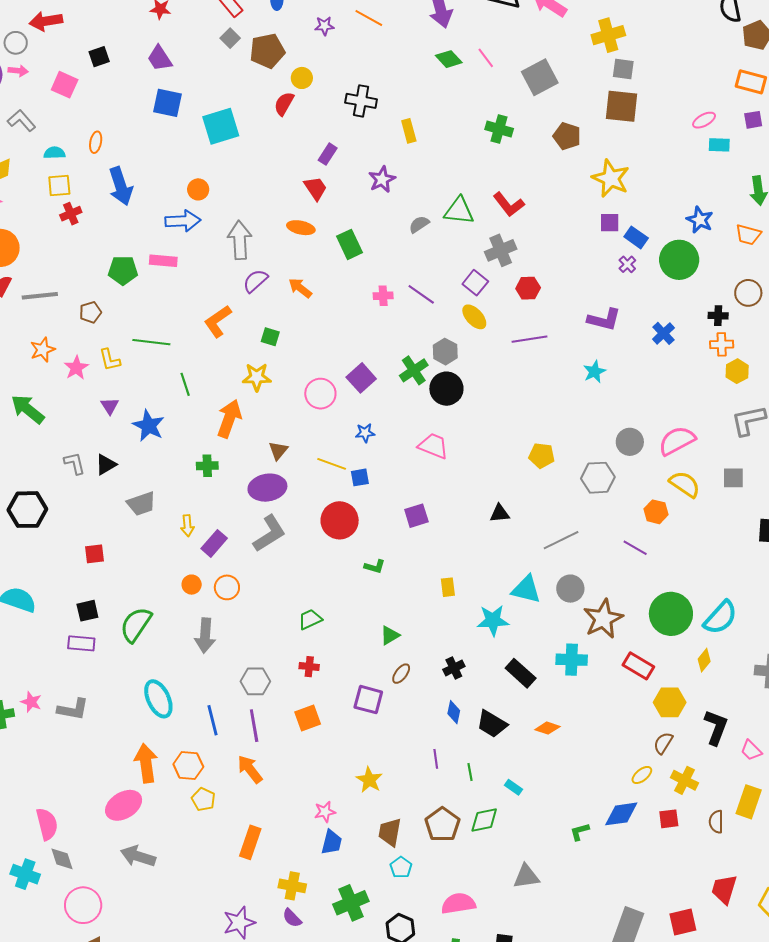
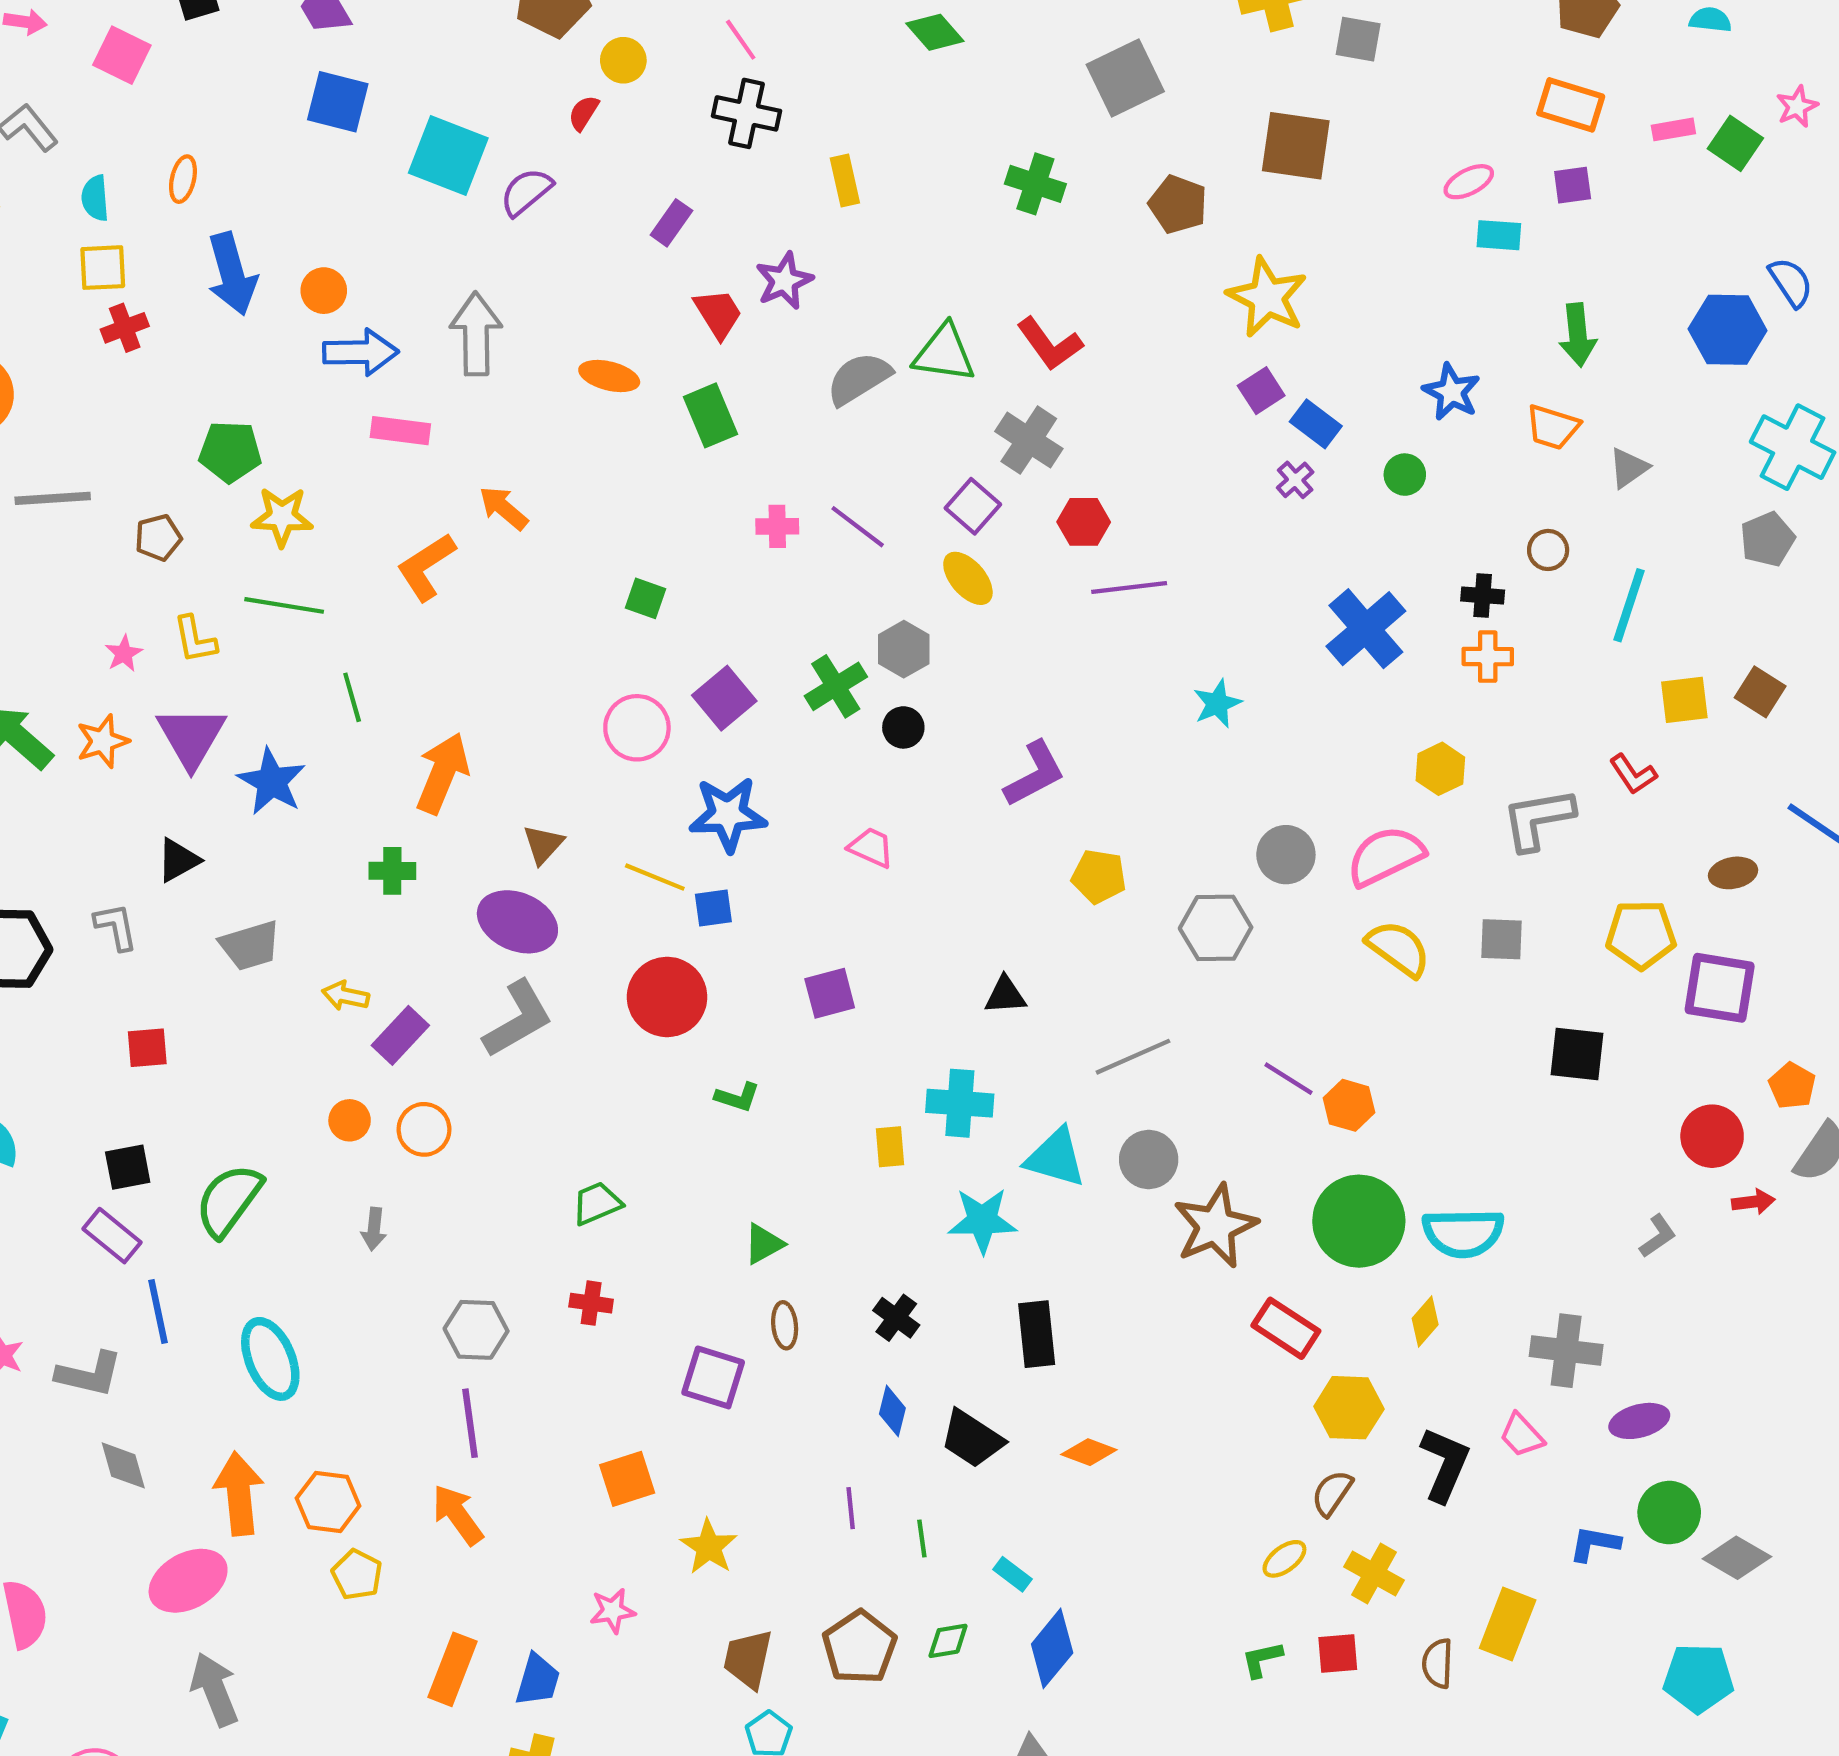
pink line: (486, 58) -> (741, 40), moved
gray square: (623, 69) -> (1358, 39), moved
red semicircle: (284, 104) -> (584, 113), size x0.7
cyan square: (221, 126) -> (448, 156), turned 36
cyan semicircle: (54, 153) -> (95, 198), turned -95
red trapezoid: (316, 188) -> (718, 314), moved
orange circle: (198, 189) -> (324, 291), moved
purple square: (610, 223) -> (1261, 391), turned -35
gray semicircle: (419, 224) -> (859, 379), size x1.5
gray arrow: (240, 240) -> (476, 334), moved
gray cross: (501, 250) -> (1029, 440), turned -36
green circle: (679, 260) -> (1405, 475), size x0.5
pink rectangle: (163, 261) -> (400, 431), moved
purple semicircle: (255, 281) -> (526, 192), moved
orange arrow: (300, 288) -> (504, 508), moved
brown circle: (748, 293) -> (1548, 550), size x0.7
purple L-shape: (604, 320) -> (1035, 774), moved, turned -44
blue cross: (663, 333) -> (1366, 629), size x1.6
green square: (270, 337) -> (645, 598), moved
purple line: (529, 339) -> (1129, 587), moved
orange star: (43, 350) -> (103, 741), moved
pink star: (76, 368) -> (124, 653), size x0.7
yellow hexagon: (737, 371) -> (1440, 769), moved
yellow star: (257, 377) -> (282, 517), moved
black circle: (446, 389) -> (903, 727), size x0.6
purple triangle: (110, 406) -> (191, 737), size x1.8
blue star: (365, 433) -> (728, 814), size x1.8
pink trapezoid: (433, 446) -> (871, 847), size x0.7
gray L-shape: (75, 463) -> (116, 927), moved
purple ellipse: (267, 488) -> (517, 922), turned 30
orange hexagon: (656, 512) -> (1349, 1105), moved
yellow arrow: (187, 526) -> (346, 996), turned 105
cyan semicircle: (720, 618) -> (1463, 1233), turned 45
gray arrow: (205, 636) -> (374, 1229), size x0.6
purple rectangle: (81, 643) -> (112, 1236), turned 32
cyan cross: (572, 660) -> (960, 1103), moved
black cross: (454, 668) -> (896, 1318), turned -30
black rectangle: (521, 673) -> (1037, 1334), turned 40
brown ellipse: (401, 674) -> (785, 1325), turned -45
orange square: (308, 718) -> (627, 1479), moved
blue line: (212, 720) -> (158, 1312), moved
pink trapezoid: (751, 750) -> (1522, 1435), moved
blue diamond: (621, 814) -> (1052, 1648), moved, turned -45
green diamond: (484, 820) -> (948, 1641), size x0.7
green L-shape: (580, 832) -> (1262, 1659), moved
blue trapezoid: (332, 842) -> (538, 1680), moved
gray arrow: (138, 856) -> (215, 1689), turned 48
gray diamond: (62, 859) -> (123, 1465), moved

